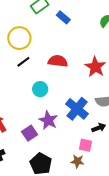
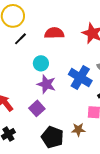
purple star: (48, 120) -> (46, 84), moved
brown star: (77, 161) -> (78, 130), moved

